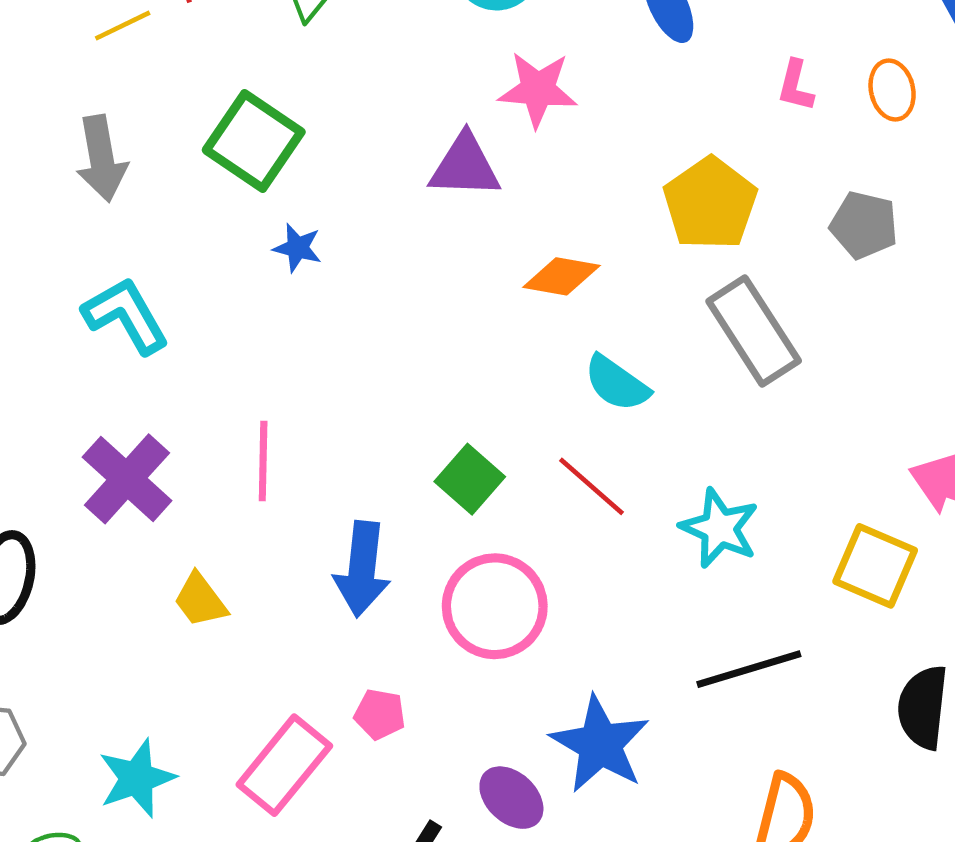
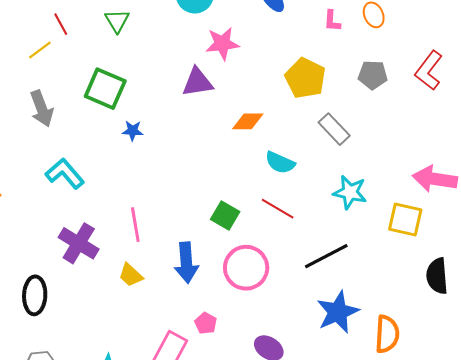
gray rectangle: (754, 331) -> (334, 129), size x0.7
cyan star: (720, 528) -> (350, 192), moved
yellow trapezoid: (200, 600) -> (131, 275), moved
black line: (749, 669) -> (326, 256), moved
pink pentagon: (380, 714) -> (206, 323), turned 30
blue star: (600, 744) -> (338, 312), moved, turned 30

